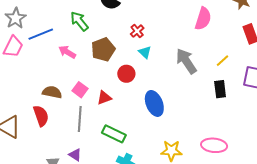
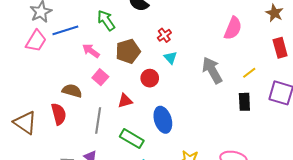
pink square: (80, 90) -> (100, 77), moved
blue ellipse: (154, 103) -> (163, 120), moved

